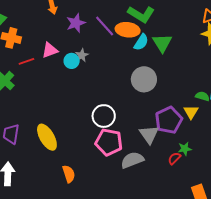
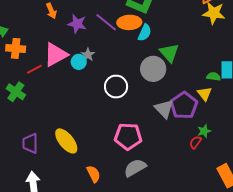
purple star: (76, 23) -> (77, 24), turned -30
green triangle: (162, 43) -> (169, 53), moved
pink triangle: (50, 50) -> (56, 55), size x1.5
white circle: (104, 116) -> (116, 87), moved
gray triangle: (149, 135) -> (164, 109), moved
gray semicircle: (132, 160) -> (135, 168), moved

